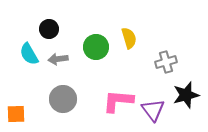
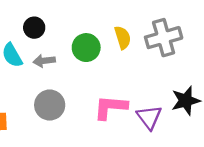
gray cross: (166, 62) -> (164, 38), moved, size x1.5

